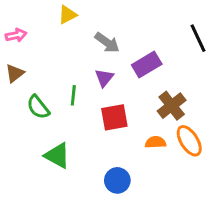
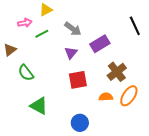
pink arrow: (16, 35) -> (25, 23), moved
green line: (73, 95) -> (42, 34), moved, turned 56
orange ellipse: (189, 141) -> (129, 96), turned 65

